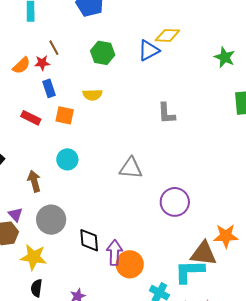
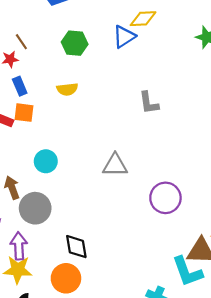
orange square: (65, 115) -> (24, 113), moved
gray circle: (51, 220) -> (35, 208), moved
purple arrow: (114, 253) -> (19, 246), moved
orange circle: (130, 264) -> (66, 278), moved
cyan L-shape: (189, 271) -> (187, 272), turned -104

